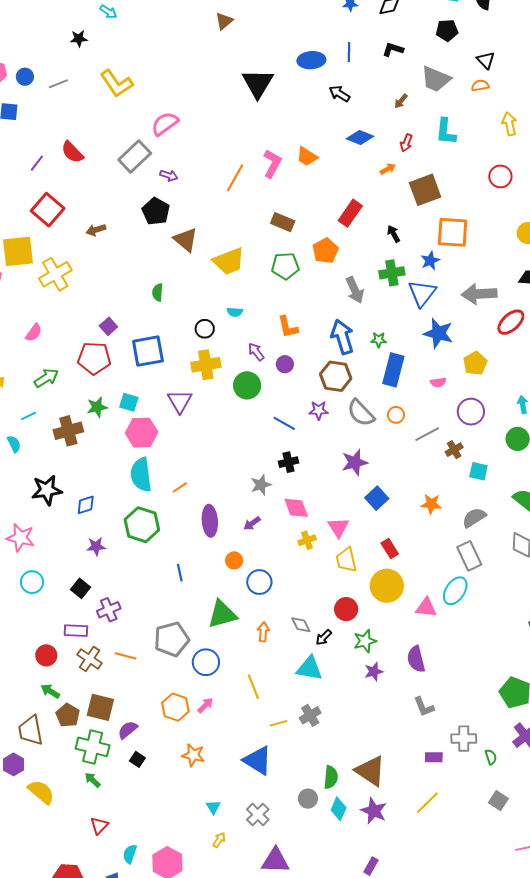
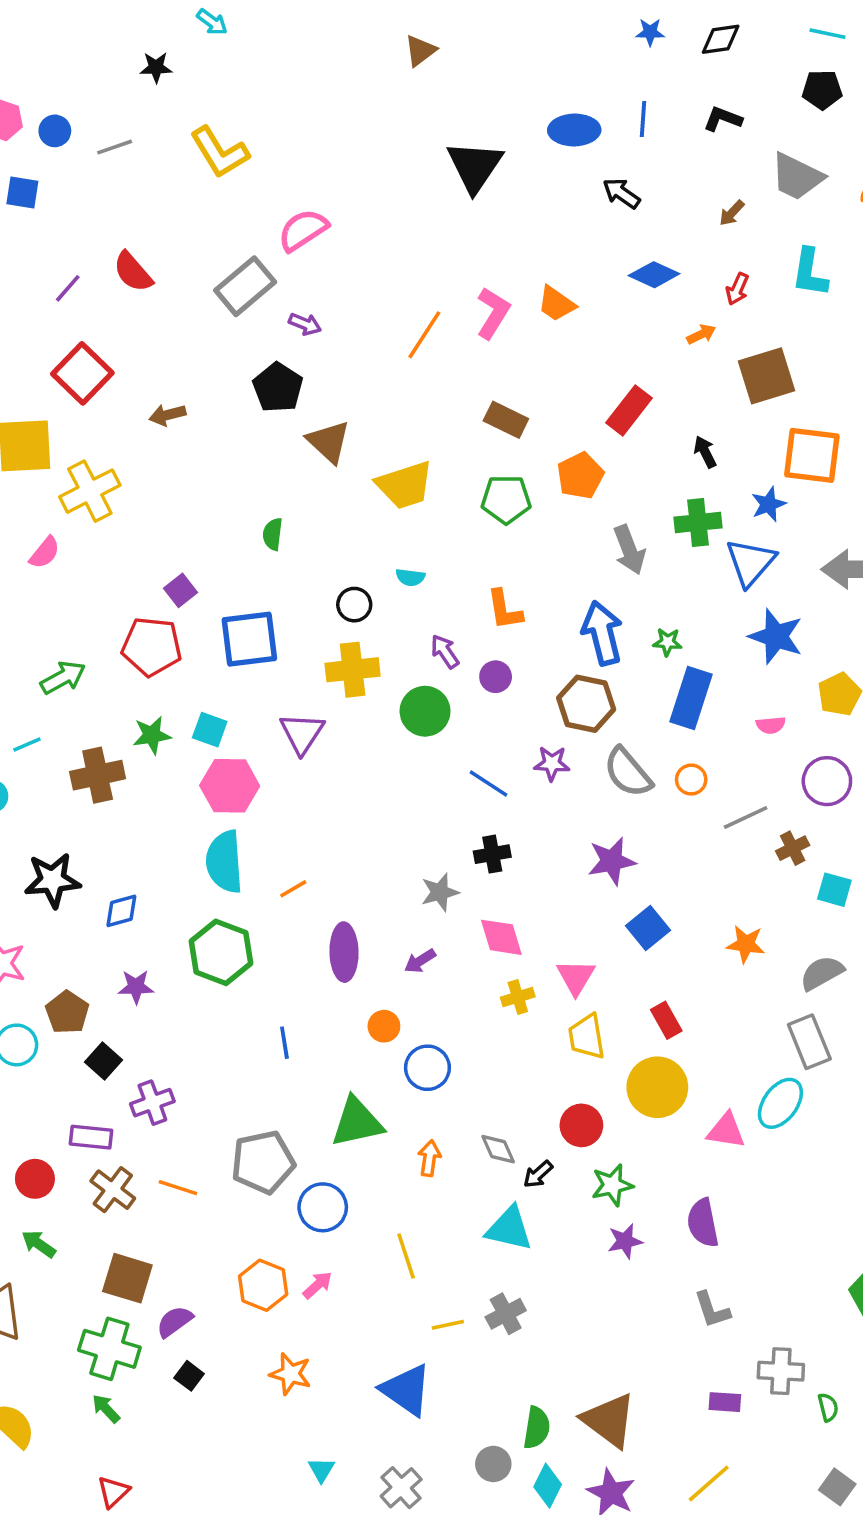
pink semicircle: (34, 333) -> (45, 553), moved
brown pentagon: (68, 715) -> (67, 1012), moved

